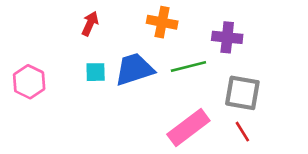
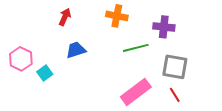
blue trapezoid: (134, 69) -> (76, 50), moved, size x0.7
cyan square: (96, 72) -> (45, 73), moved, turned -35

